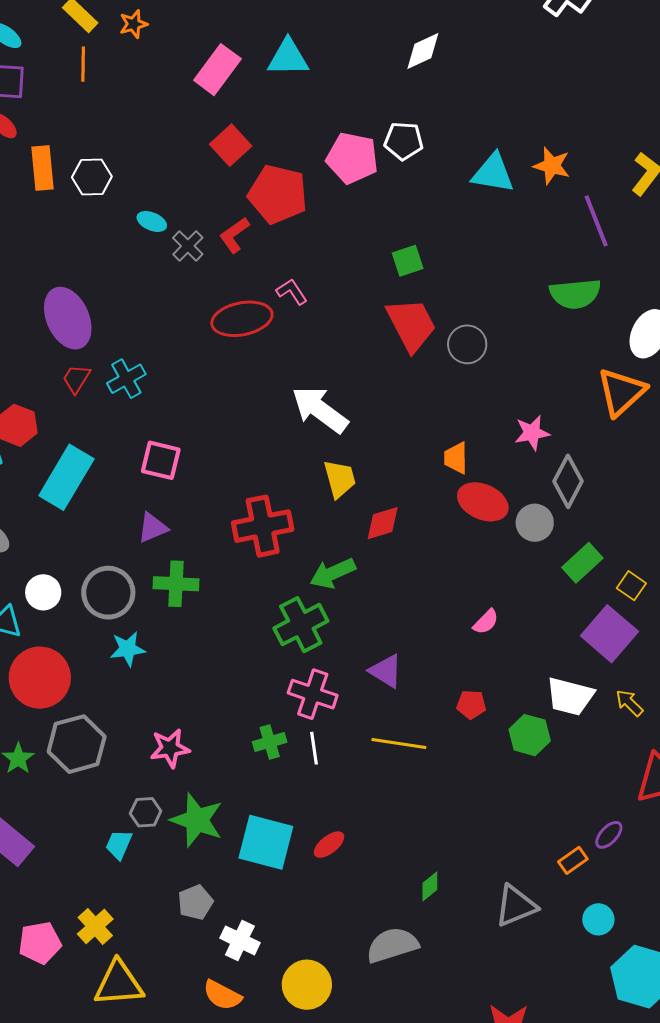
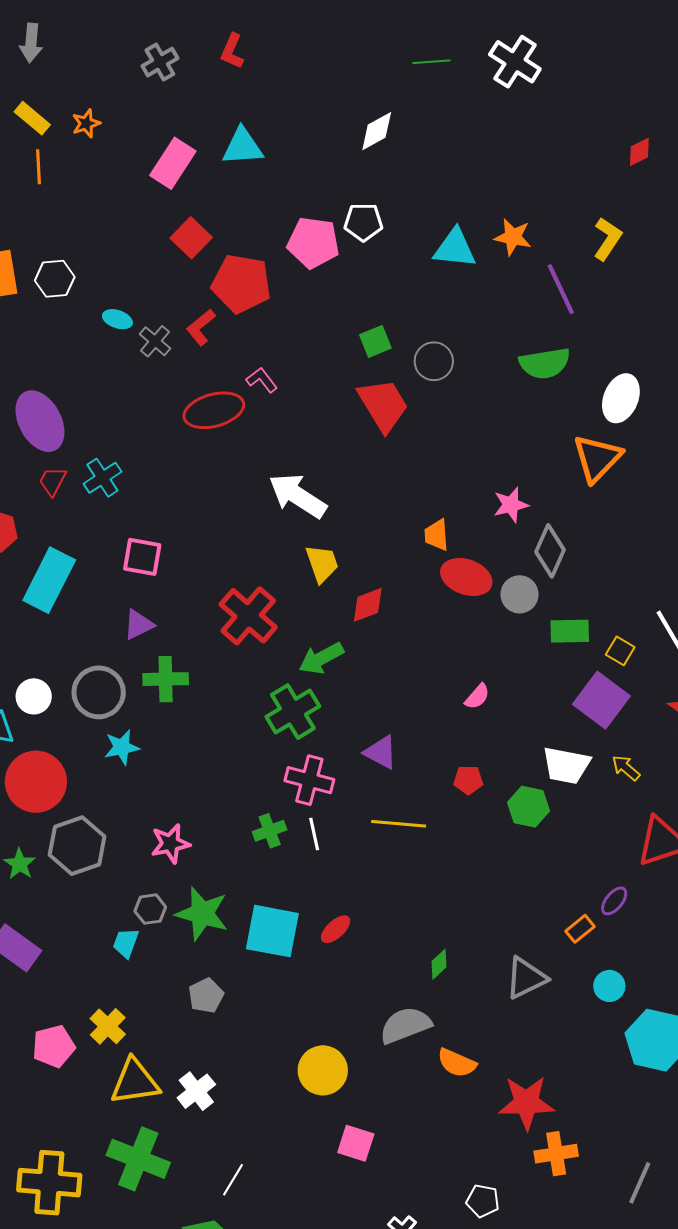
gray circle: (467, 344) -> (434, 361), moved
red cross: (263, 526) -> (248, 616), turned -34
green rectangle: (582, 563) -> (570, 631), turned 45
white cross: (240, 940) -> (196, 1091), moved, turned 30
orange semicircle: (222, 995) -> (457, 1063), moved

